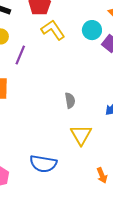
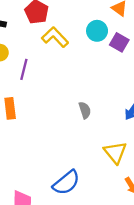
yellow triangle: (81, 135) -> (115, 152), moved
blue semicircle: (43, 164) -> (66, 183), turned -40

